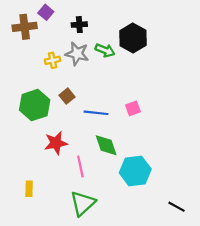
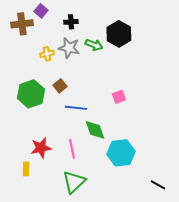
blue line: (96, 113) -> (76, 108), moved
red star: (56, 143) -> (41, 148), moved

